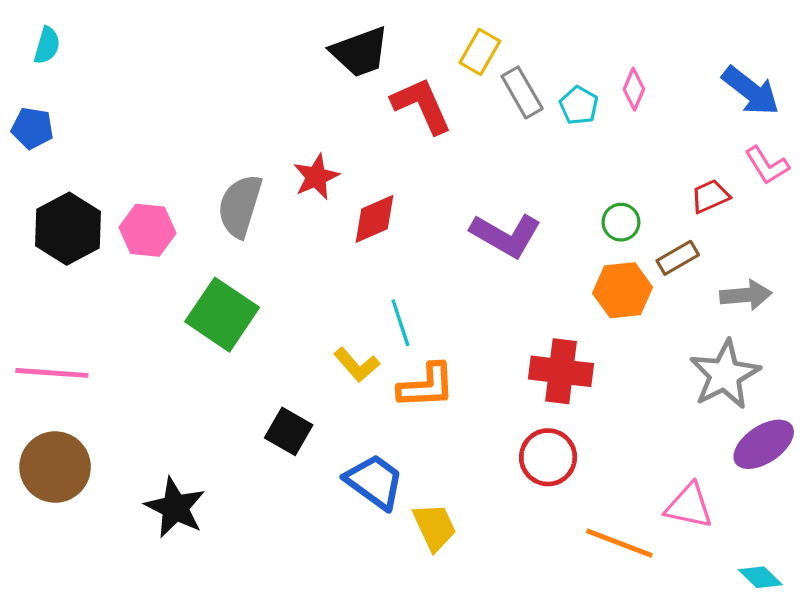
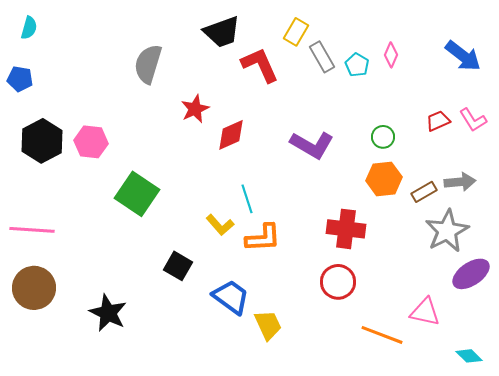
pink L-shape: (767, 165) -> (473, 120), moved
gray semicircle: (240, 206) -> (148, 64), moved
brown rectangle: (678, 258) -> (424, 192), moved

